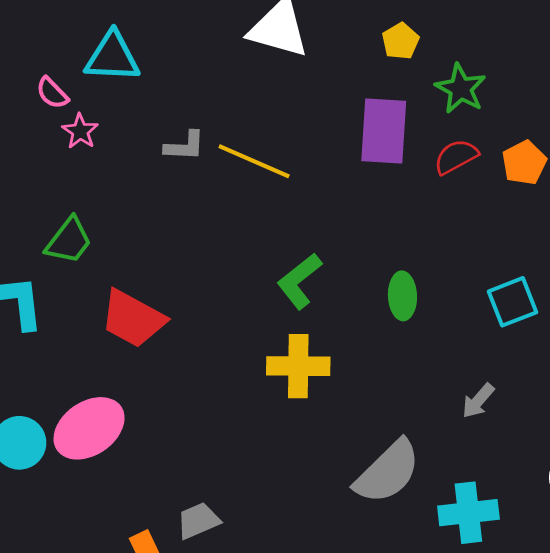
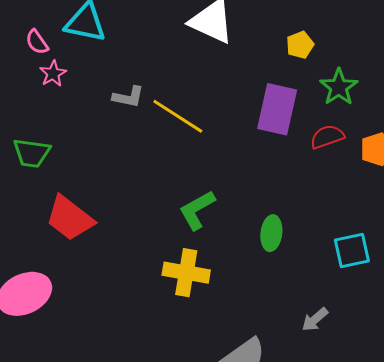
green trapezoid: (69, 241) -> (32, 153), turned 51

